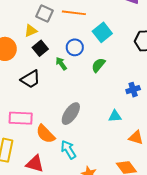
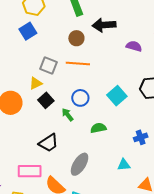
cyan square: (102, 32) -> (117, 96), moved
green semicircle: (98, 65) -> (98, 128), moved, turned 42
black trapezoid: (31, 79) -> (49, 143), moved

